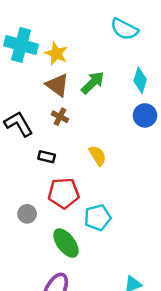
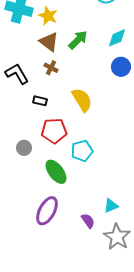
cyan diamond: (140, 80) -> (117, 38), turned 50
yellow semicircle: (98, 156) -> (82, 100), size x1.4

